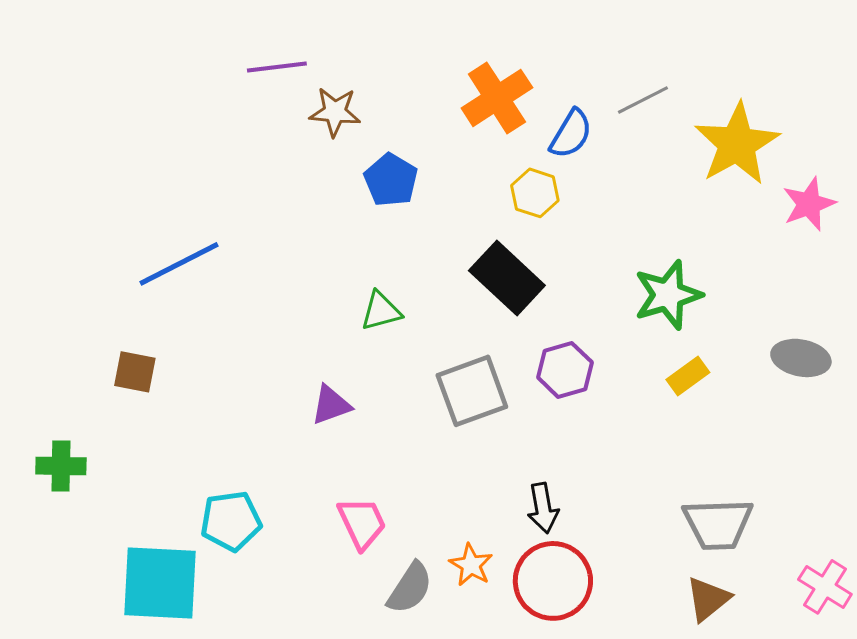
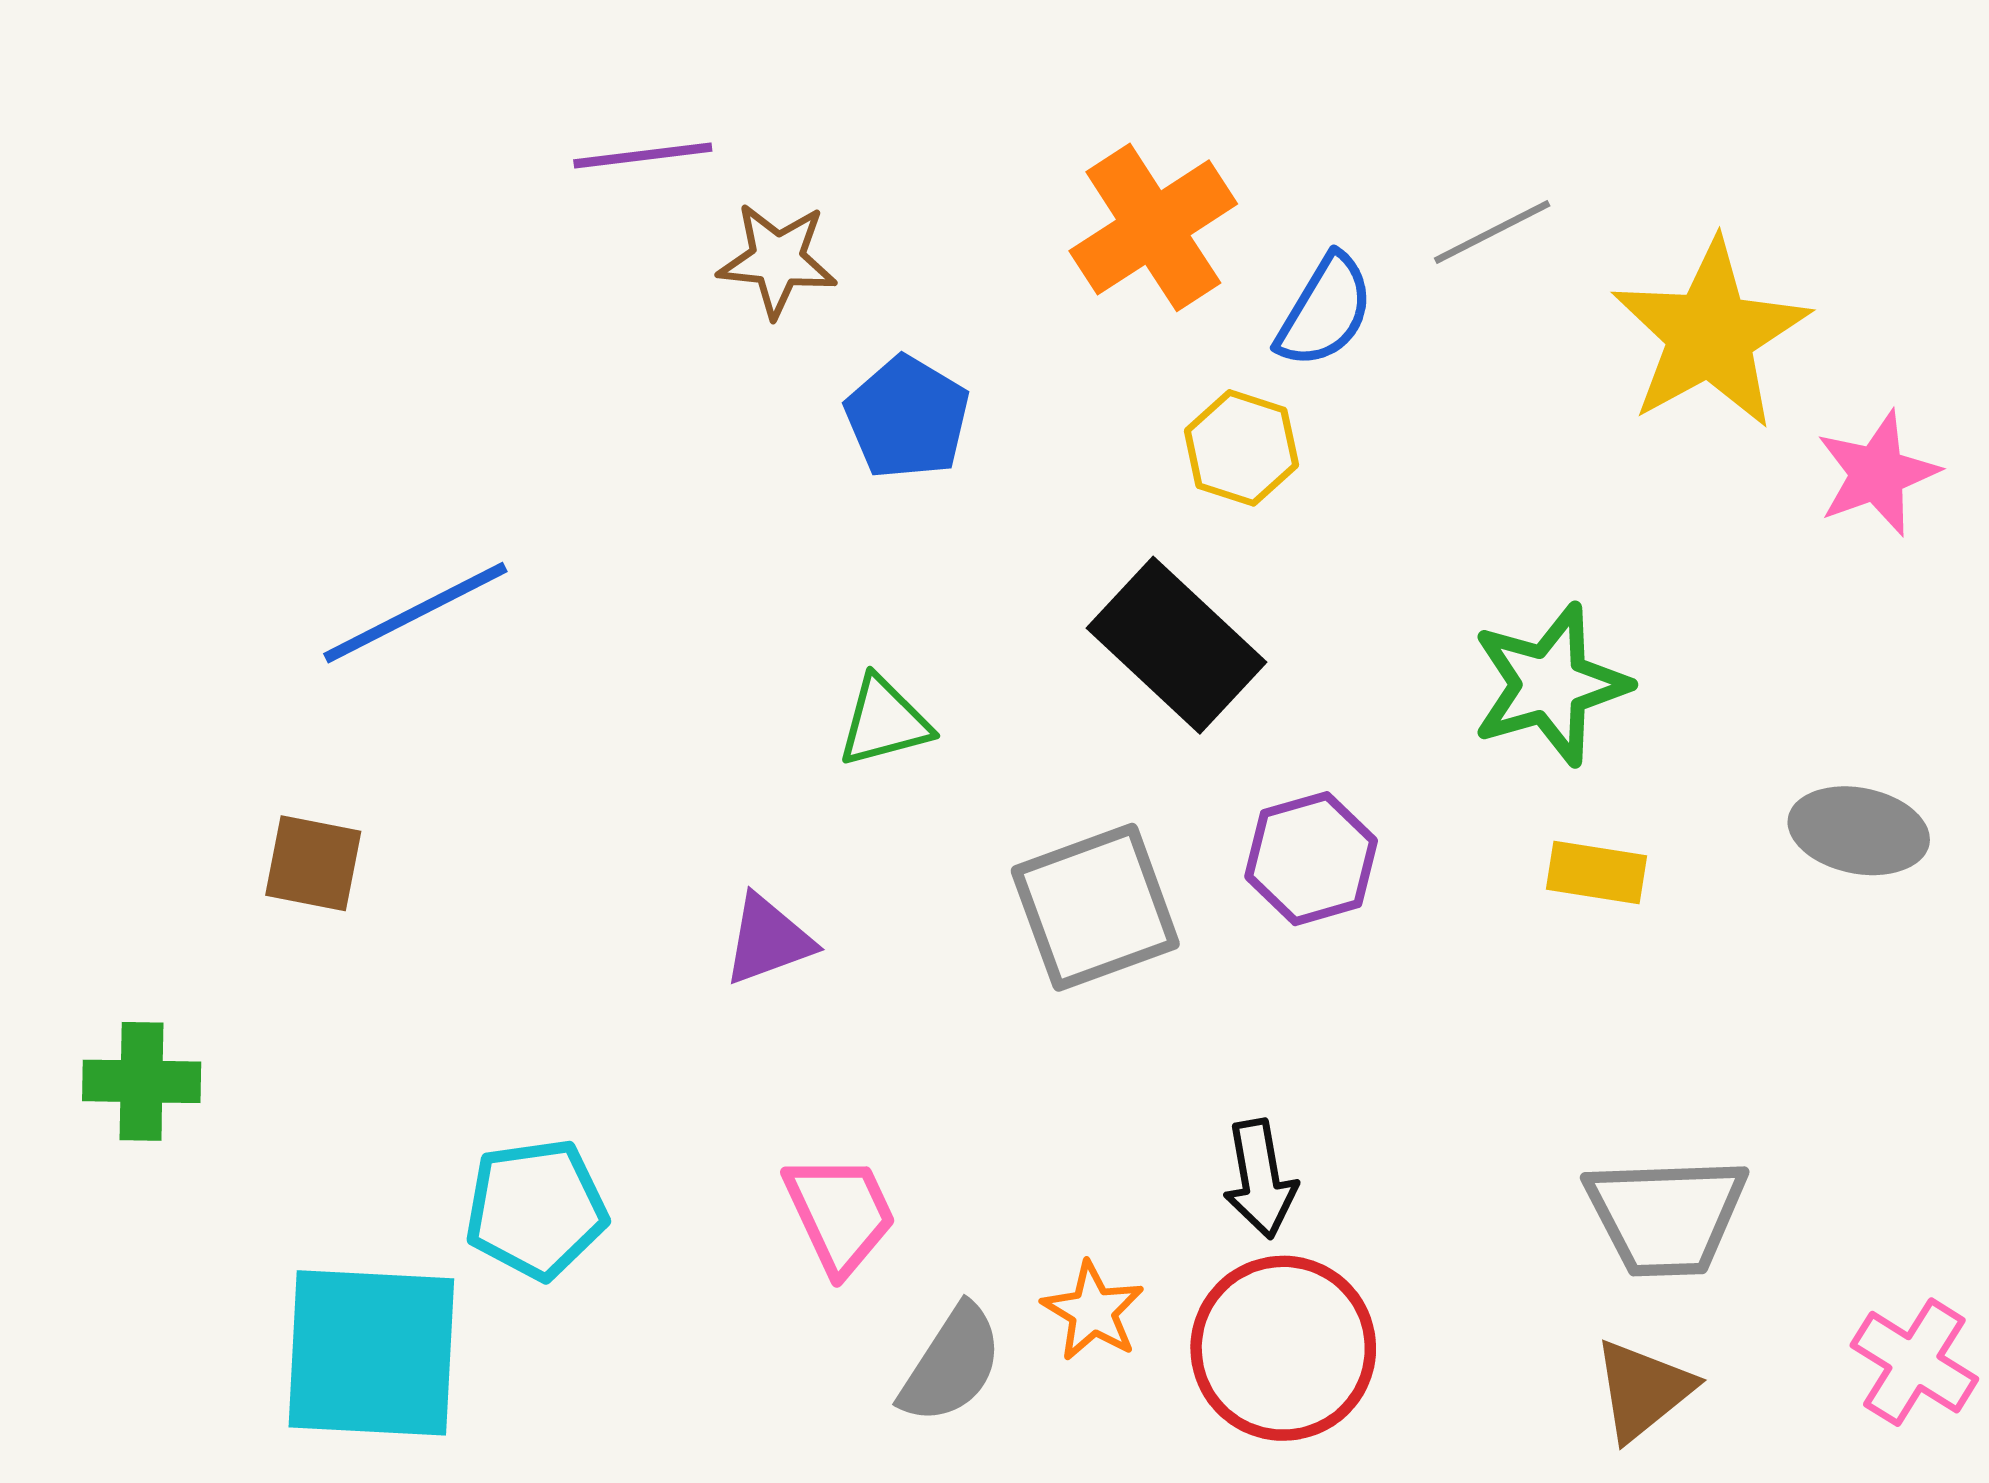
yellow rectangle: (688, 376) -> (1597, 873), turned 45

